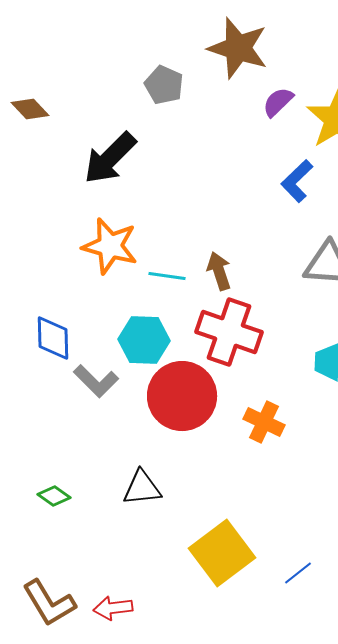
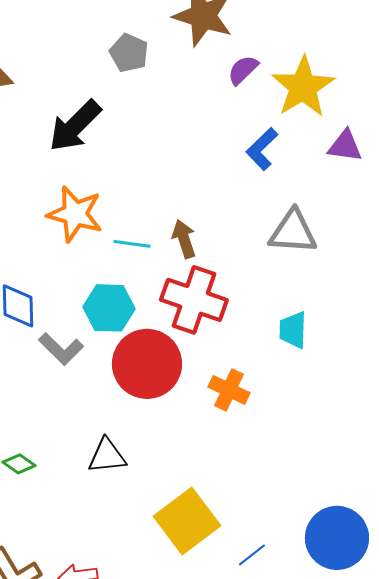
blue line: (298, 573) -> (252, 555), moved

